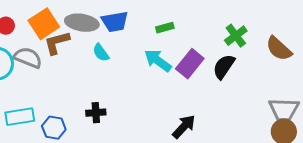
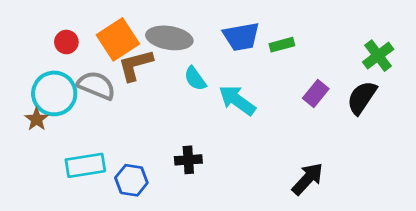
blue trapezoid: (115, 22) -> (241, 37), moved
cyan arrow: (158, 61) -> (237, 100), moved
purple rectangle: (190, 64) -> (316, 93), size x0.7

